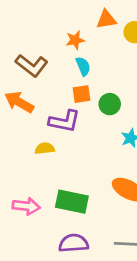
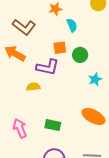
cyan semicircle: (83, 66) -> (72, 25), moved
green rectangle: (72, 202) -> (53, 125), size x0.7
pink arrow: (26, 206) -> (20, 128), turned -120

